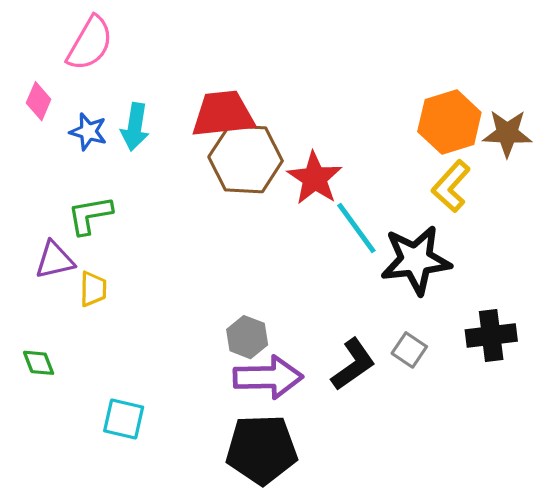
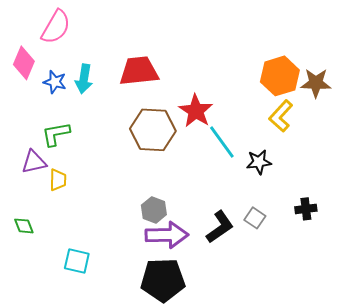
pink diamond: (39, 101) -> (24, 63), size x1.4
brown hexagon: (246, 159) -> (153, 130), moved
black star: (416, 260) -> (259, 162), size x0.6
black cross: (491, 335) -> (306, 209), size x0.7

